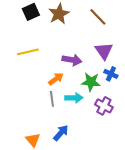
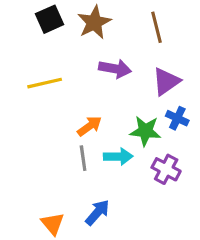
brown line: (98, 17) -> (157, 27), turned 30
purple triangle: (104, 51) -> (166, 81), turned 30
purple arrow: (72, 60) -> (115, 69), moved

